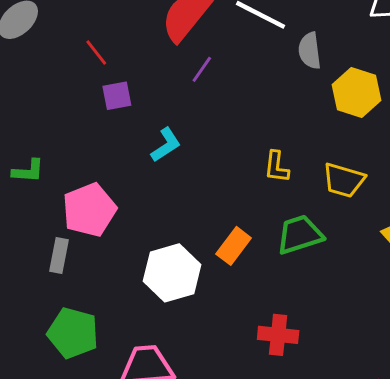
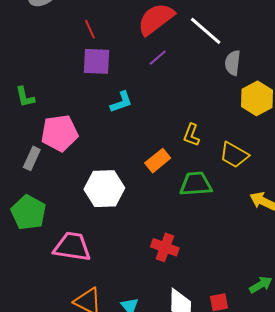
purple square: (117, 96) -> (97, 61), size x1.4
green L-shape: (28, 171) -> (25, 97), turned 60
orange rectangle: (234, 246) -> (158, 161), moved

